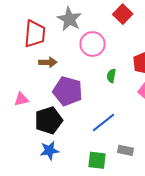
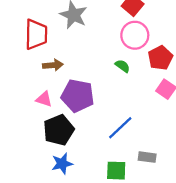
pink circle: (93, 44) -> (135, 35), moved
green semicircle: (111, 76) -> (122, 66), moved, turned 120
pink triangle: (21, 99) -> (44, 99), moved, turned 35

